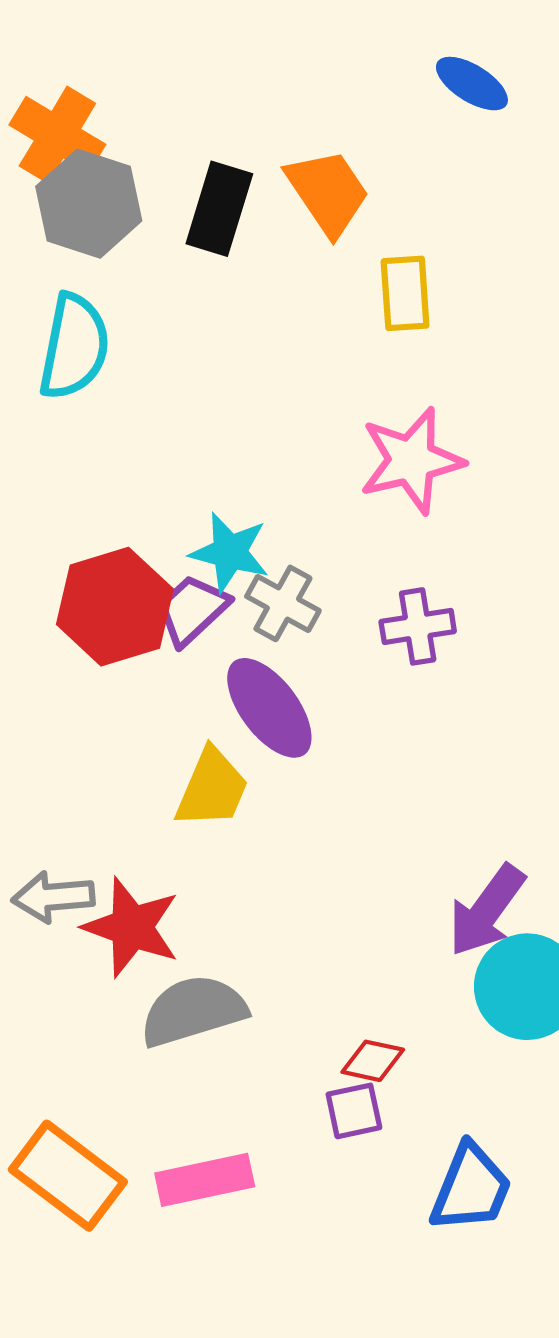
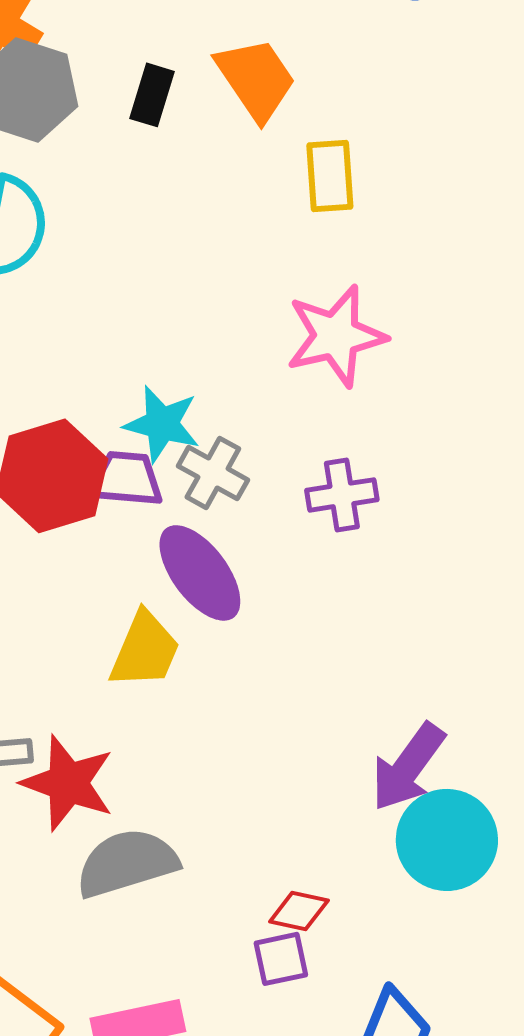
black rectangle: (219, 209) -> (152, 95), size x0.7
purple trapezoid: (192, 610) -> (126, 479), turned 48

